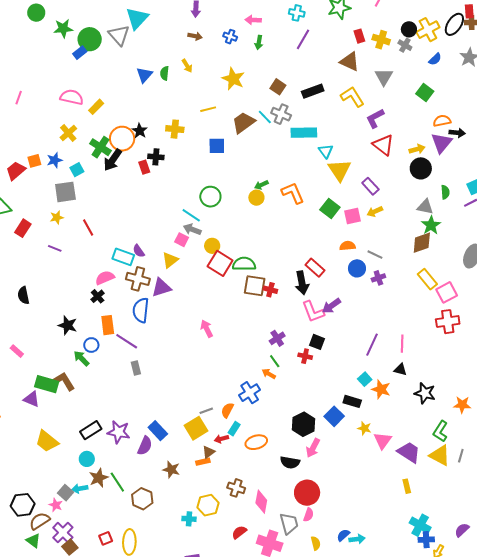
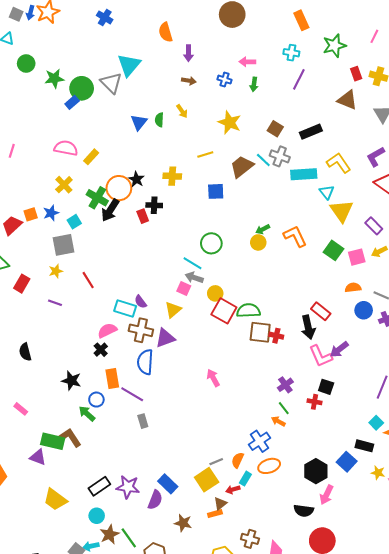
yellow L-shape: (352, 97) -> (339, 163), moved
orange ellipse: (256, 442) -> (269, 466), moved

